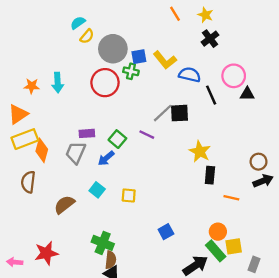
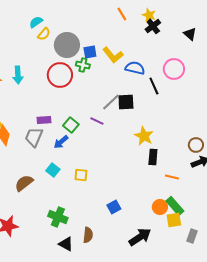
black cross: (210, 39) -> (153, 26), moved
black triangle: (247, 94) -> (190, 34), moved, turned 40
green rectangle: (216, 251) -> (175, 206), moved
brown semicircle: (111, 260) -> (88, 235), moved

